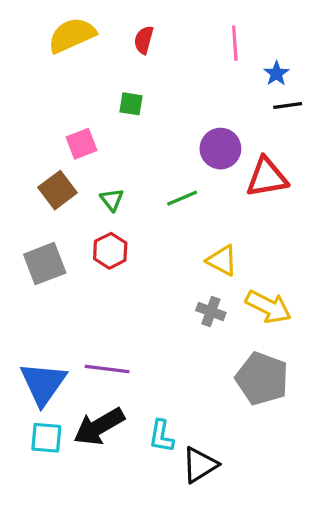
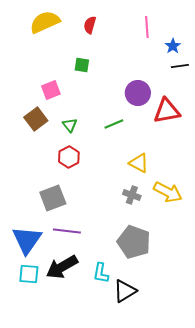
gray square: (45, 264) -> (53, 198), moved
gray pentagon: (262, 379) -> (134, 242), moved

